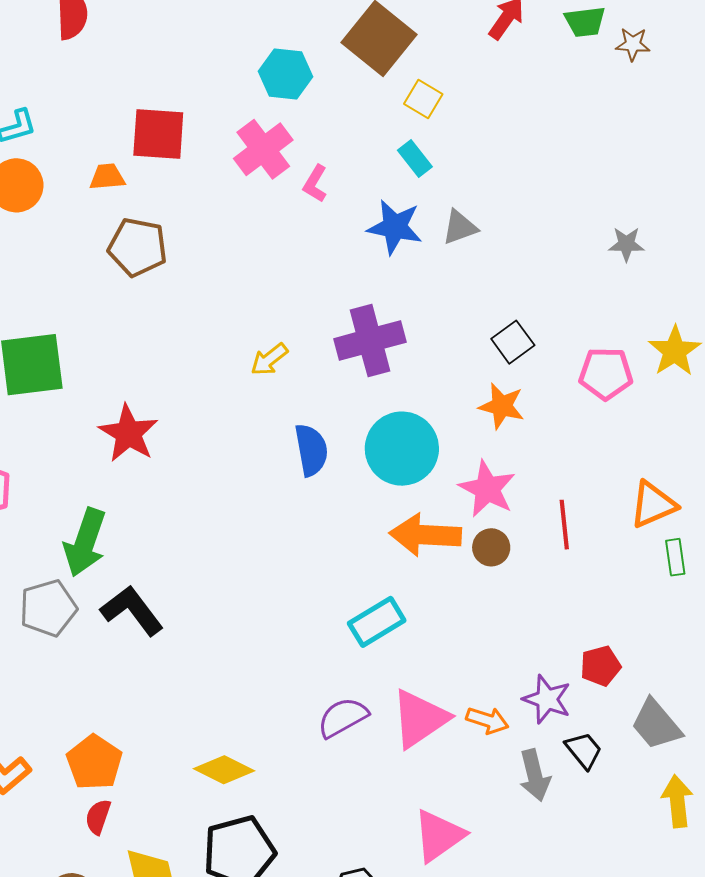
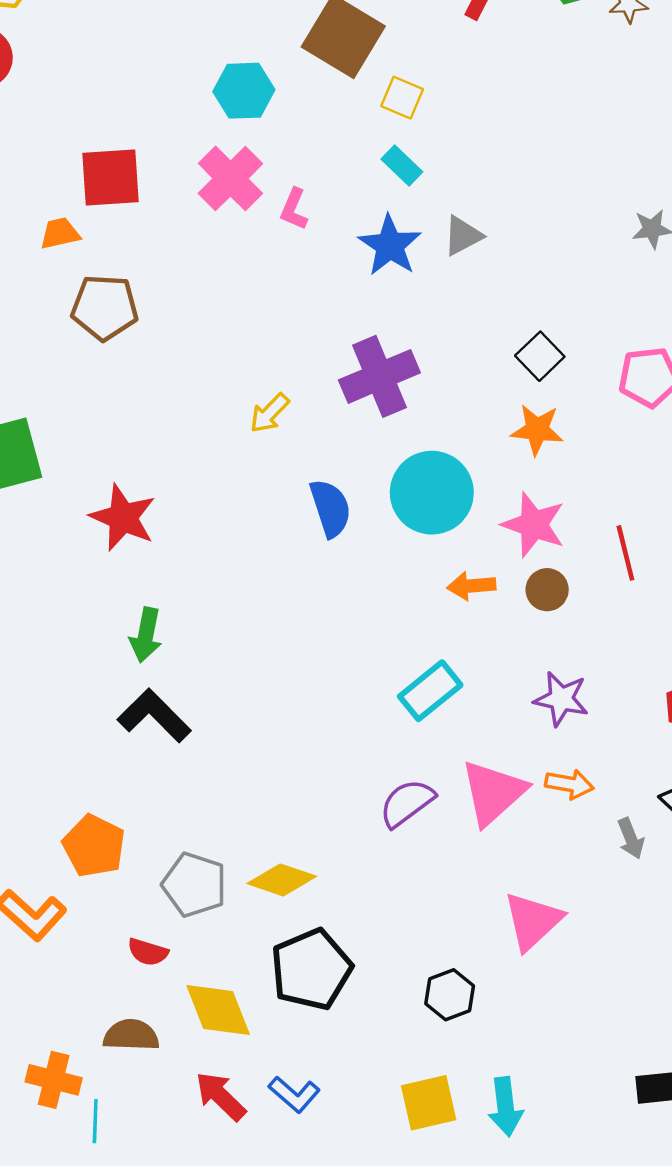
blue star: (395, 227) -> (390, 245), turned 30
orange arrow: (425, 535) -> (471, 586), size x0.6
green arrow: (85, 542) -> (146, 635), moved, size x0.7
gray pentagon: (48, 608) -> (194, 885), moved, turned -30
purple star: (547, 699) -> (561, 699), moved
orange pentagon: (94, 762) -> (94, 846), moved
gray arrow: (535, 775) -> (631, 838), size x0.7
red semicircle: (98, 817) -> (148, 952), turned -84

